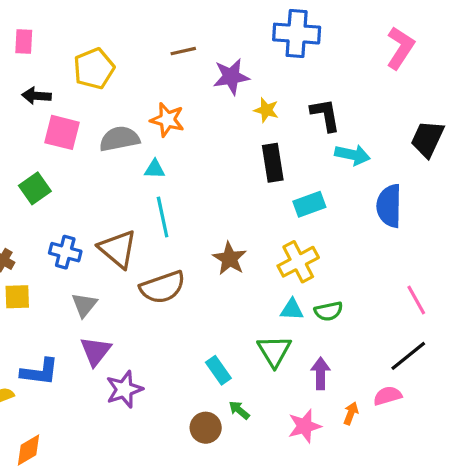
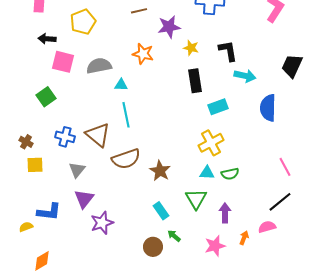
orange star: (167, 120) -> (143, 54), moved
brown star: (230, 259) -> (160, 171), moved

